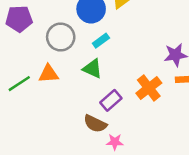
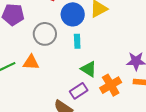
cyan rectangle: (101, 41) -> (77, 41), turned -64
green triangle: (93, 69) -> (89, 69), moved

